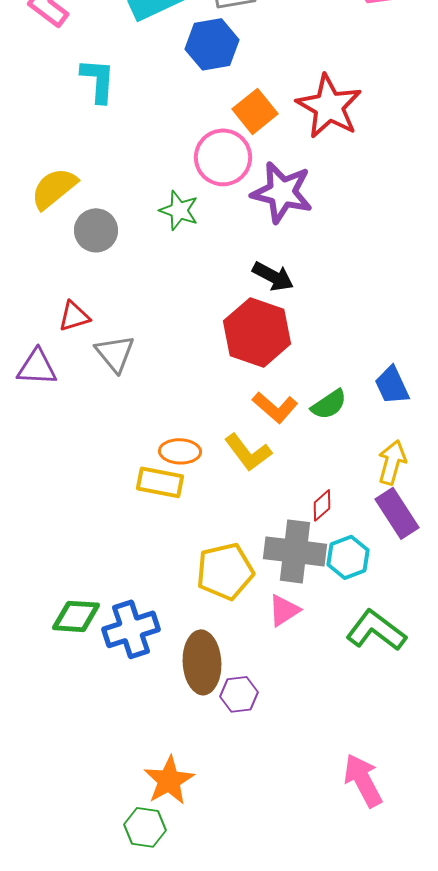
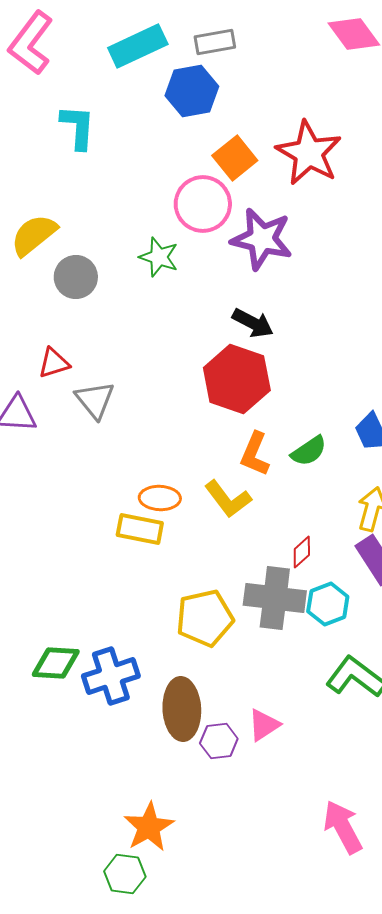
orange L-shape: (275, 407) -> (255, 454), turned 72
pink triangle: (284, 610) -> (264, 725), moved

